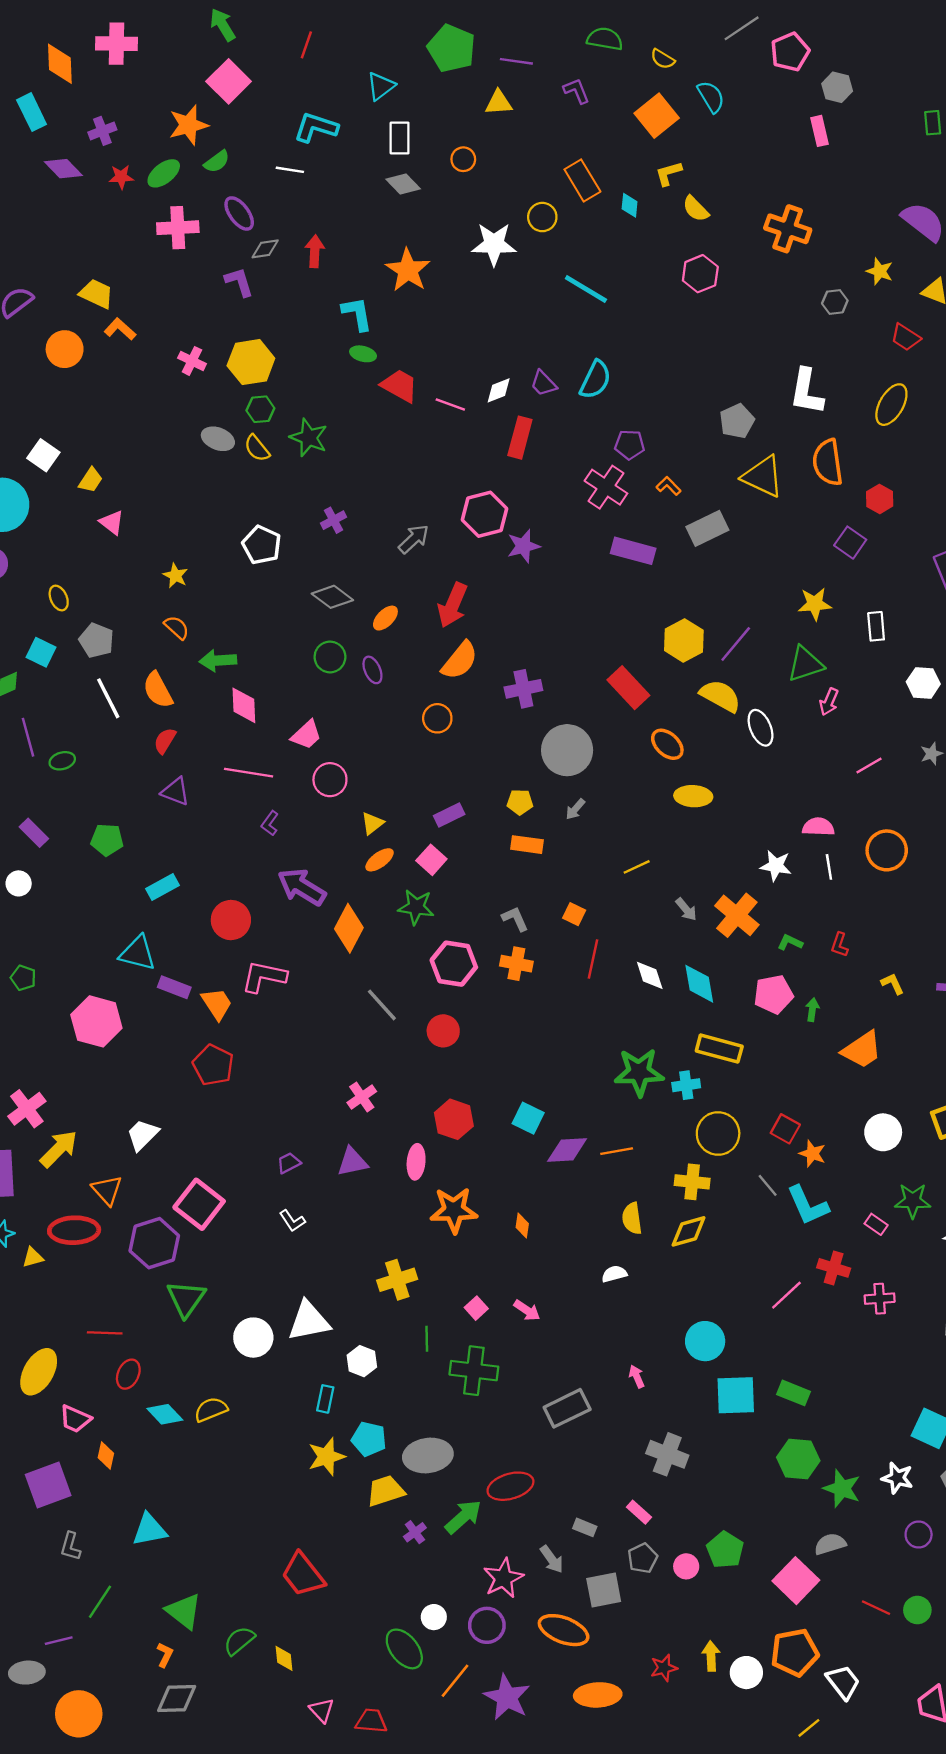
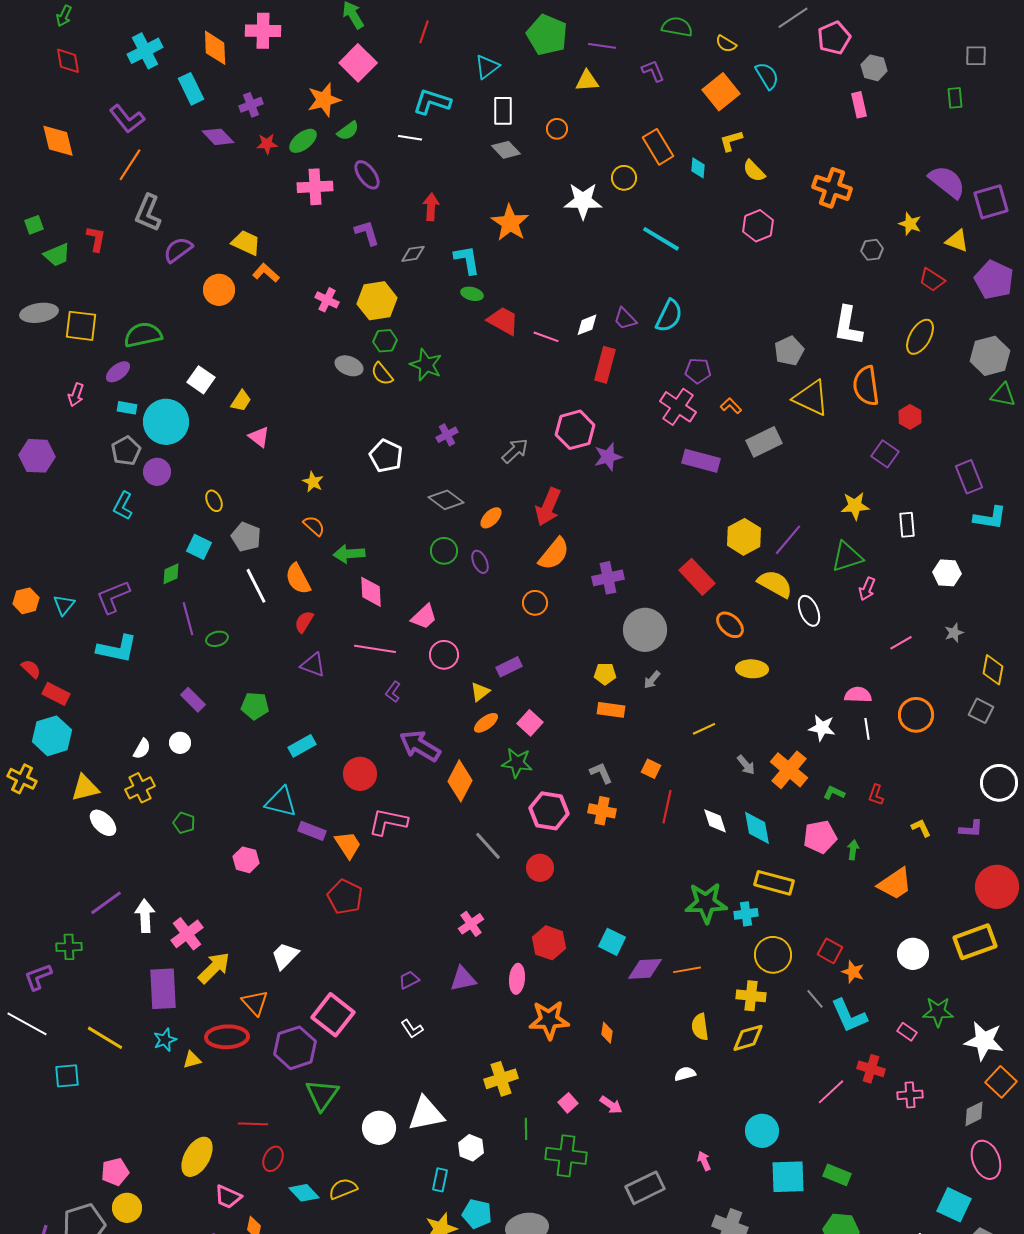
gray diamond: (265, 249) -> (413, 254), moved
purple rectangle: (449, 815) -> (509, 667), moved
pink hexagon: (96, 1021) -> (246, 860), size x0.6

